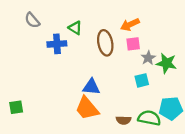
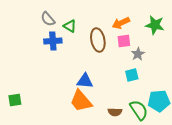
gray semicircle: (32, 20) -> (48, 19), moved
green star: (166, 63) -> (155, 25), moved
green semicircle: (149, 118) -> (139, 110), turned 45

